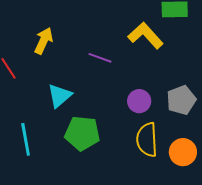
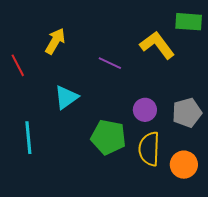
green pentagon: (82, 133) -> (108, 137), moved

